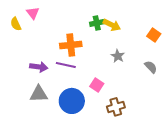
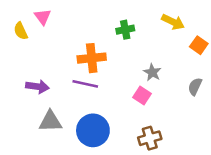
yellow arrow: (112, 25) -> (173, 22), moved
purple arrow: (39, 67) -> (37, 86), moved
gray semicircle: (151, 67) -> (195, 86), turned -112
pink square: (97, 85) -> (142, 96), moved

